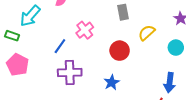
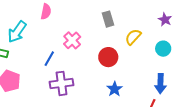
blue star: (112, 82) -> (115, 89), moved

